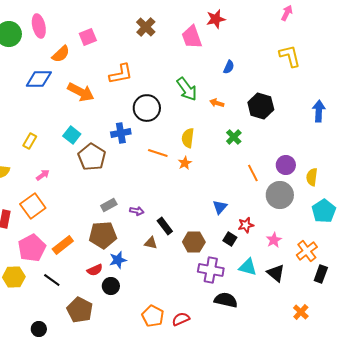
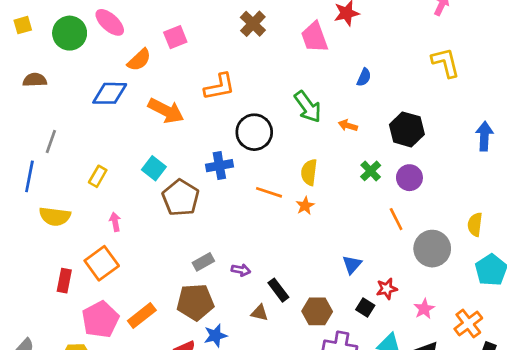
pink ellipse: (39, 26) -> (110, 22), turned -35
purple circle: (286, 165) -> (409, 178), moved
pink arrow: (43, 175) -> (115, 222), turned -64

